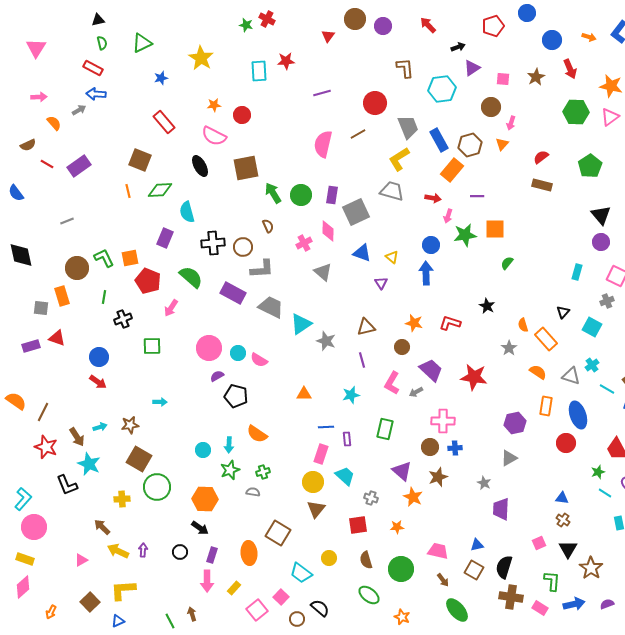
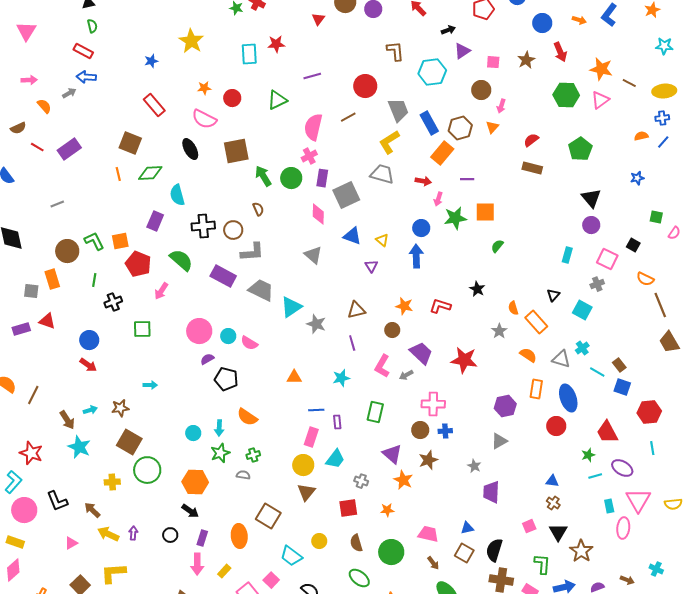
green triangle: (142, 43) -> (277, 100), moved
pink cross: (304, 243) -> (309, 156), moved
red star: (46, 447) -> (31, 453), moved
cyan trapezoid: (345, 476) -> (335, 459), turned 85
black L-shape: (67, 485) -> (57, 501), moved
cyan line: (605, 493) -> (595, 476), turned -48

